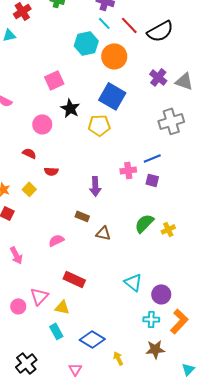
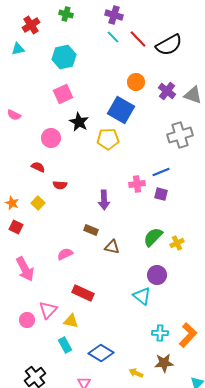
cyan hexagon: (86, 43) -> (64, 57), moved
orange circle: (114, 56) -> (136, 82), moved, size x0.7
pink arrow: (16, 255) -> (25, 269), size x1.4
purple circle: (161, 294) -> (157, 275), moved
yellow arrow: (118, 358) -> (136, 373), moved, turned -40

